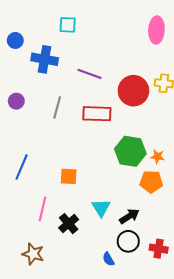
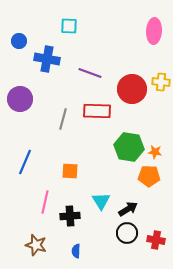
purple circle: (16, 101) -> (20, 99), size x1.6
gray line: (57, 107) -> (63, 119), moved
black cross: (69, 224) -> (70, 216), turned 36
blue semicircle: (108, 259) -> (76, 251), moved, turned 32

